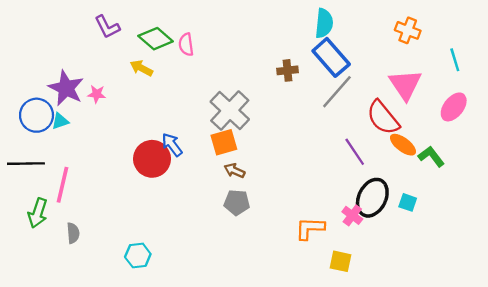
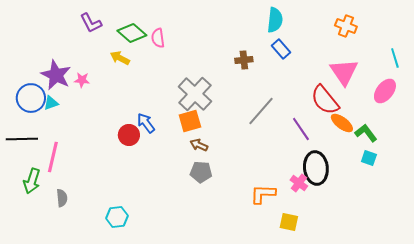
blue rectangle: (331, 57) -> (281, 49), size x0.6
cyan line: (455, 60) -> (395, 58), moved
gray line: (337, 92) -> (261, 111), moved
red circle: (152, 159) -> (129, 135), size x0.7
black ellipse: (372, 198) -> (316, 168), turned -32
cyan square: (408, 202) -> (369, 158), moved

